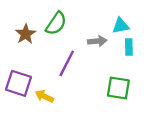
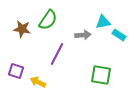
brown star: (26, 34) -> (22, 29), turned -30
cyan rectangle: (129, 47) -> (119, 35), moved, turned -56
purple square: (19, 83) -> (16, 71), size x0.7

